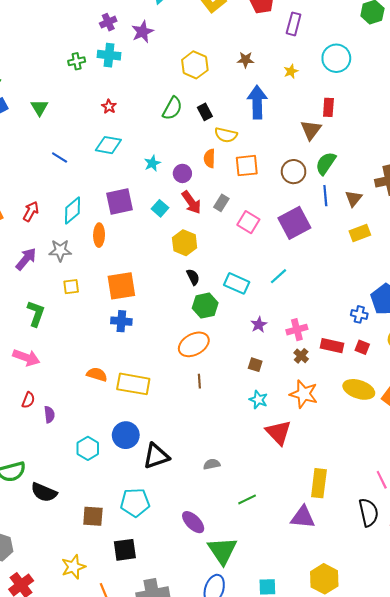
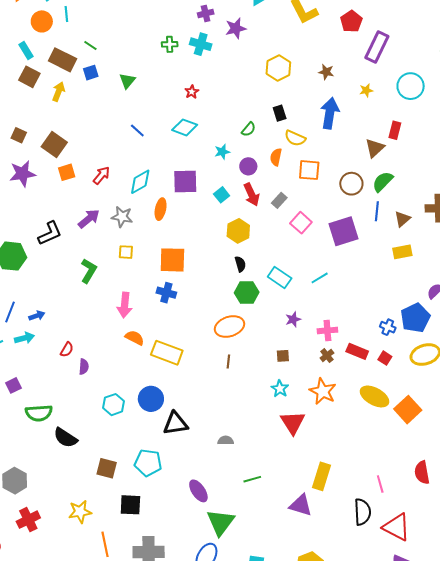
purple rectangle: (294, 24) -> (377, 47), size x1.4
green semicircle: (172, 108) -> (249, 129), moved, size x0.7
pink arrow: (26, 357) -> (125, 305), moved, turned 65
brown square: (255, 365) -> (283, 356), turned -32

